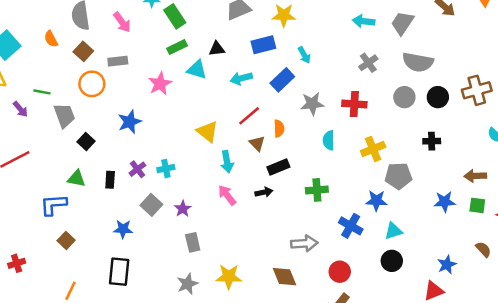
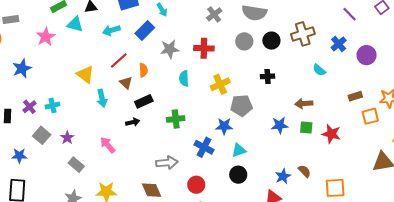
pink arrow: (227, 195) -> (108, 145), moved
gray rectangle: (193, 242) -> (76, 165), turned -35
brown semicircle: (483, 249) -> (304, 171), moved

